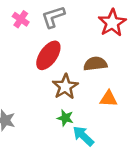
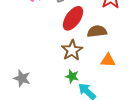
red ellipse: (48, 55) -> (73, 18), moved

